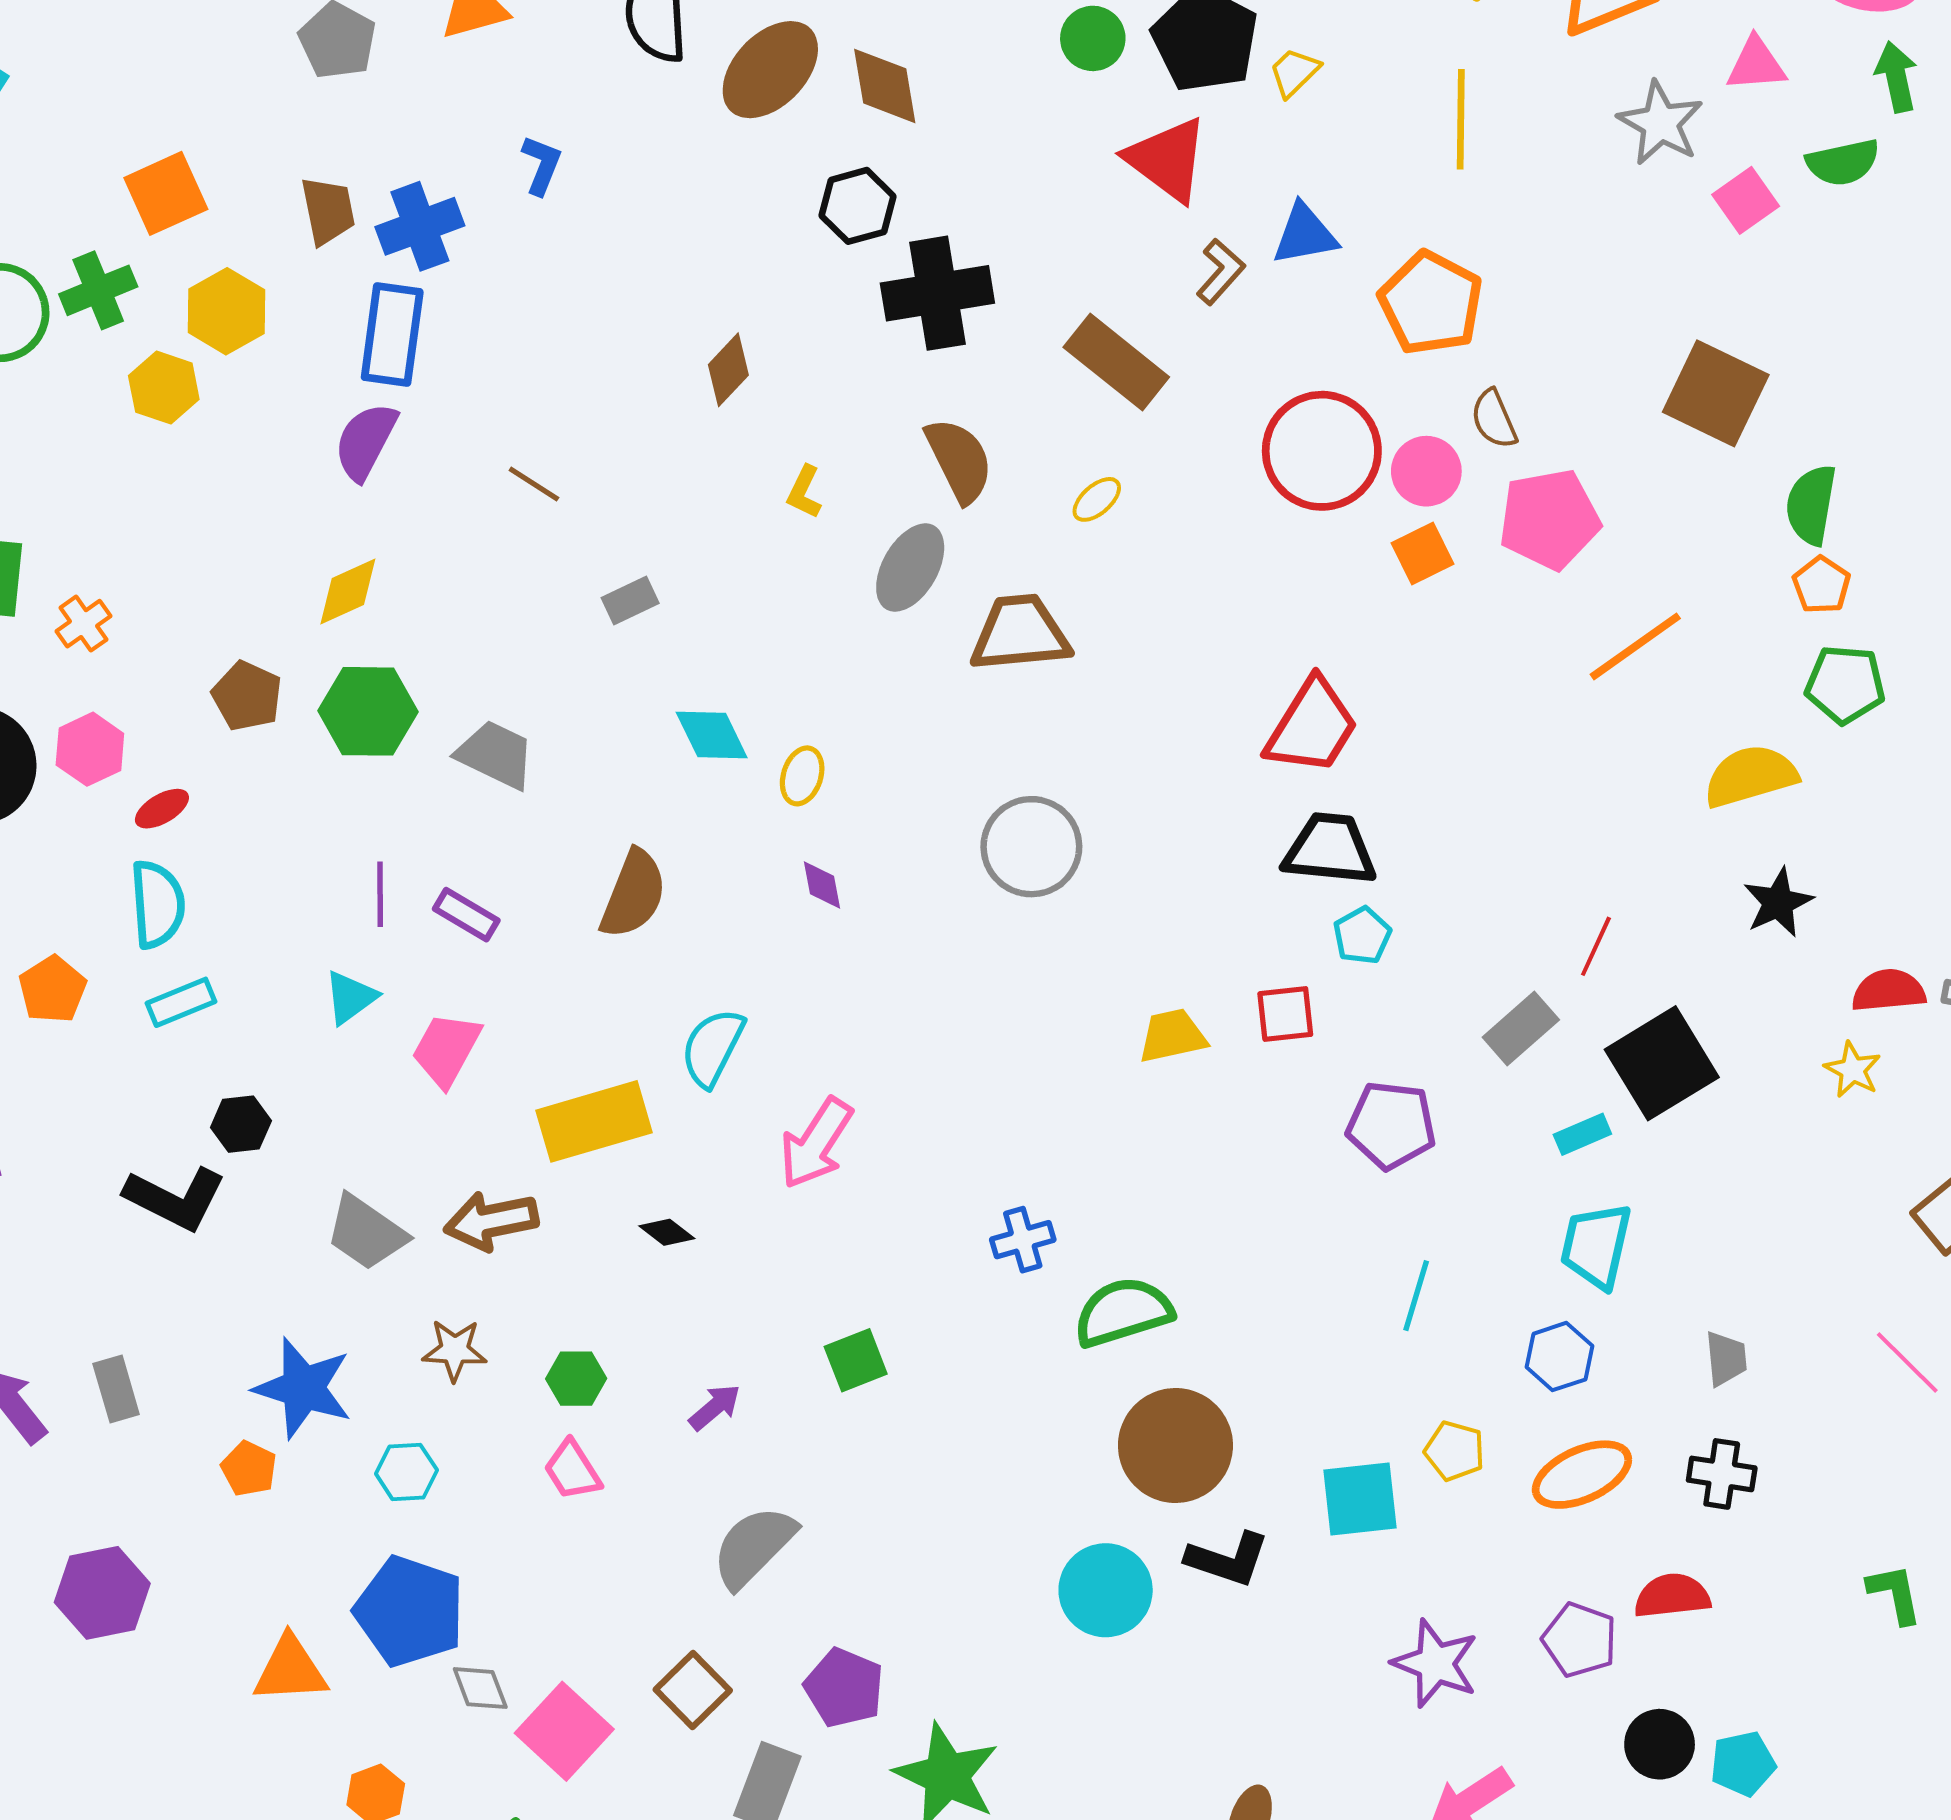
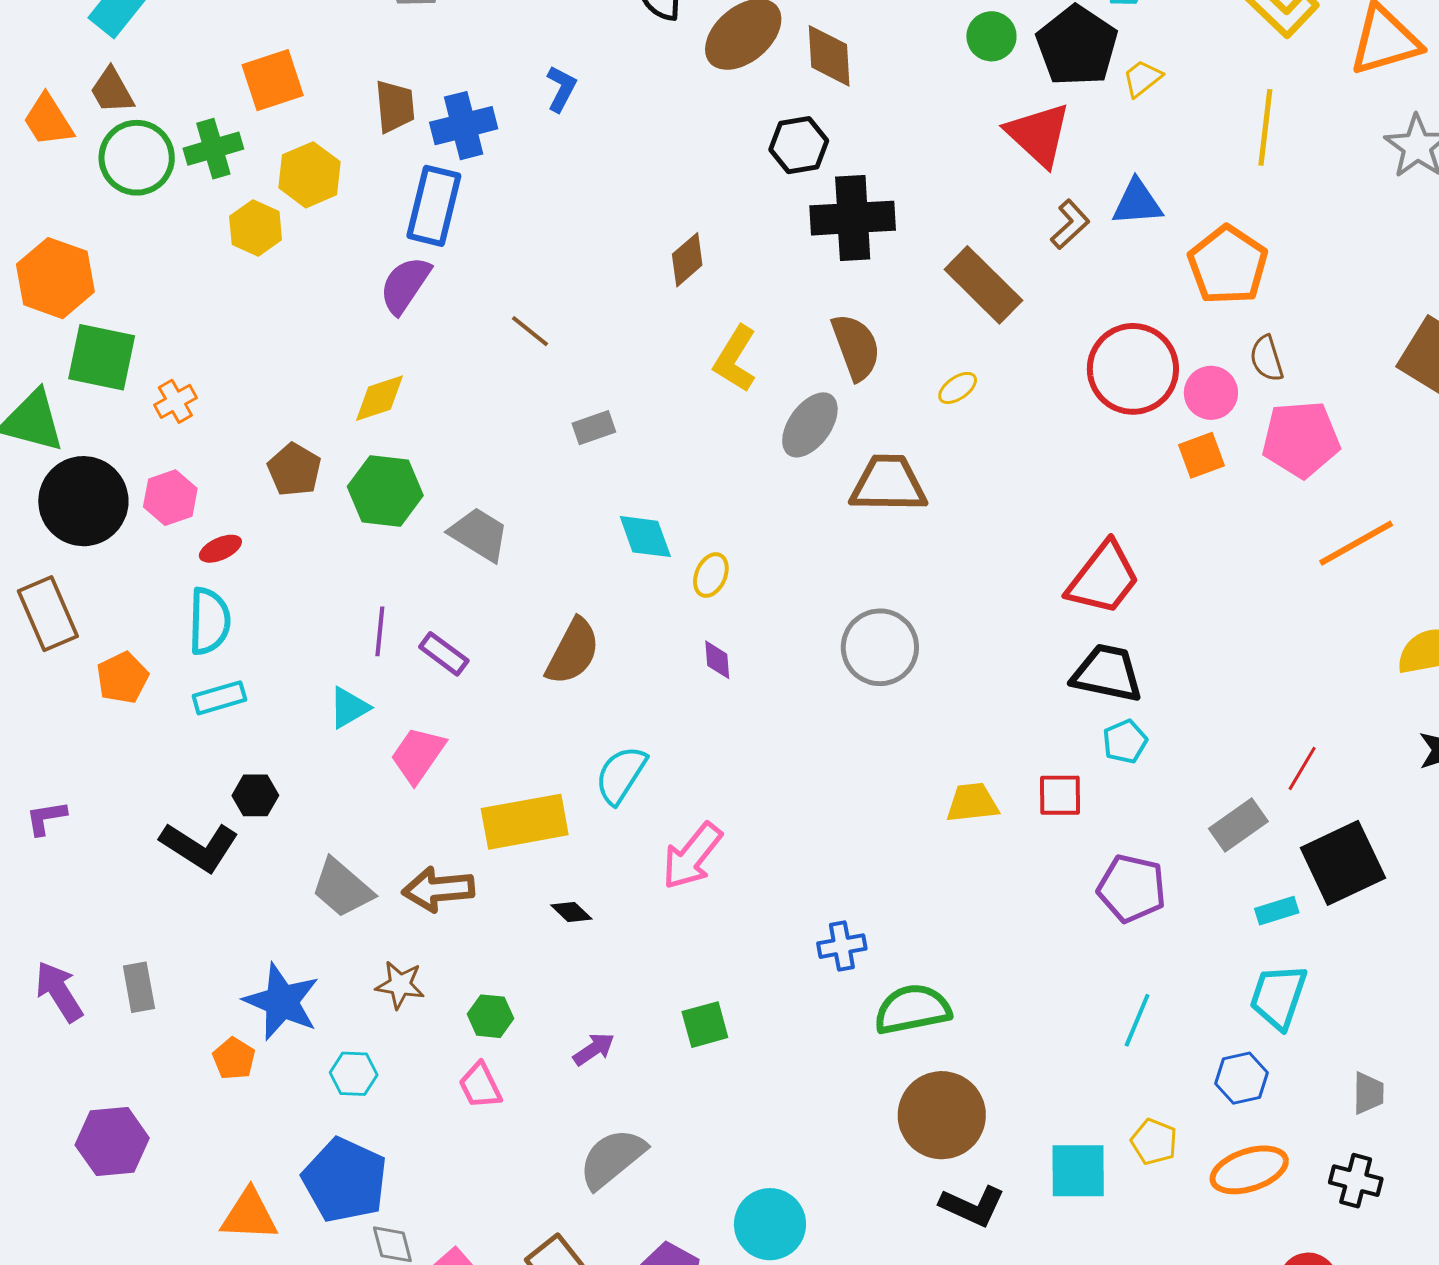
yellow L-shape: (804, 492) -> (735, 359), size x1.6
cyan circle: (1106, 1590) -> (770, 1224), moved

